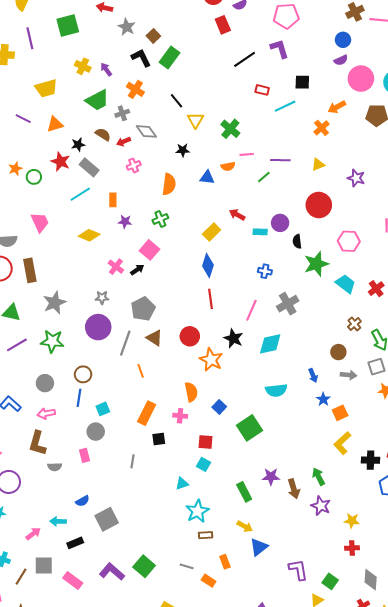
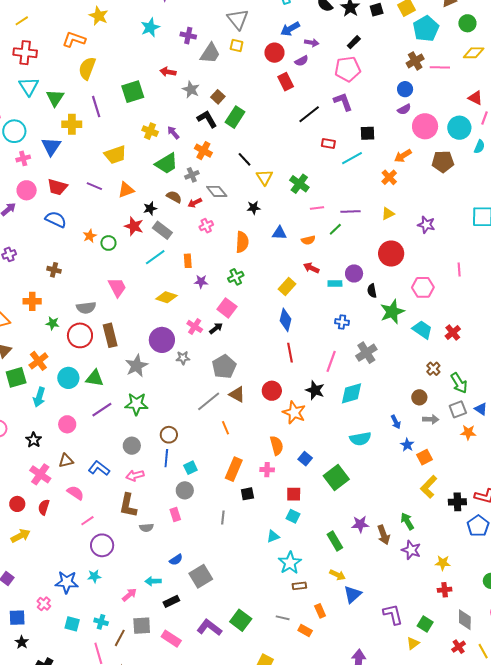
orange semicircle: (228, 166) -> (308, 240), moved
purple circle: (98, 327) -> (162, 340), moved
gray line: (125, 343) -> (209, 401), turned 35

